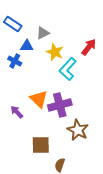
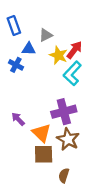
blue rectangle: (13, 24) -> (14, 26), turned 36
red arrow: (89, 47) -> (74, 50), moved
orange triangle: (39, 99) -> (41, 133), moved
brown star: (78, 130) -> (68, 139), moved

